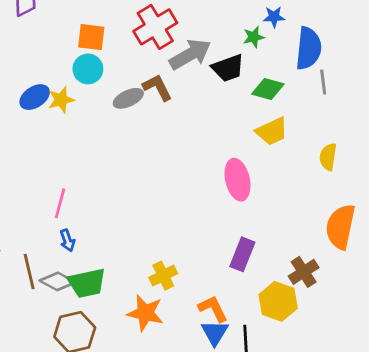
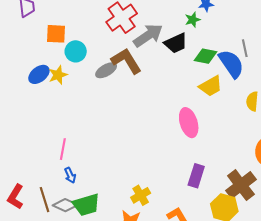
orange square: (91, 37) -> (56, 34), moved
blue semicircle: (308, 48) -> (231, 64), moved, turned -36
brown L-shape: (157, 87) -> (126, 61), size x1.4
brown cross: (304, 272) -> (241, 185), size x1.4

